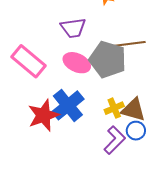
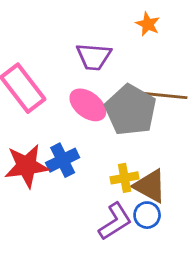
blue cross: (68, 105) -> (63, 160), size x0.7

